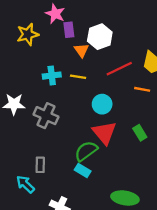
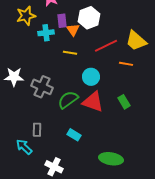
purple rectangle: (69, 30) -> (62, 21), moved
cyan cross: (52, 76) -> (46, 33), moved
red triangle: (104, 133) -> (93, 102), turned -30
green semicircle: (86, 151) -> (68, 100), moved

